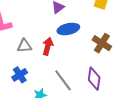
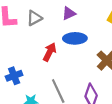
gray triangle: (24, 46) -> (34, 18), moved, turned -35

